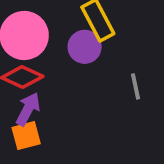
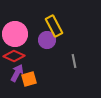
orange square: (26, 136) -> (29, 79), moved

